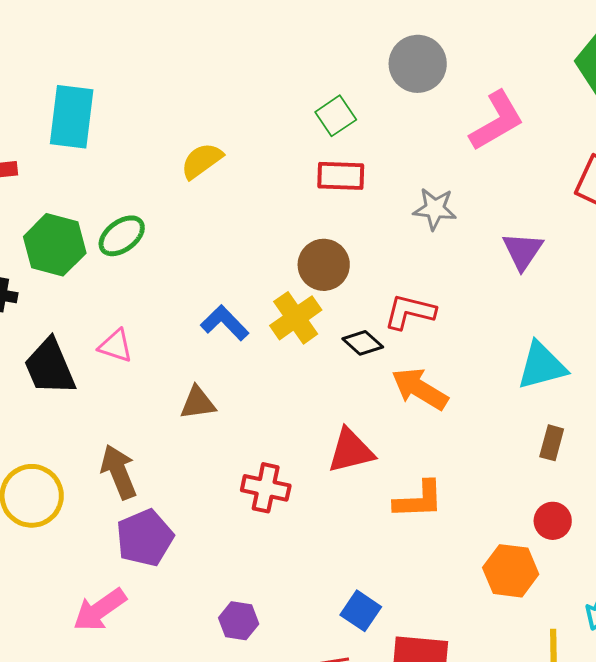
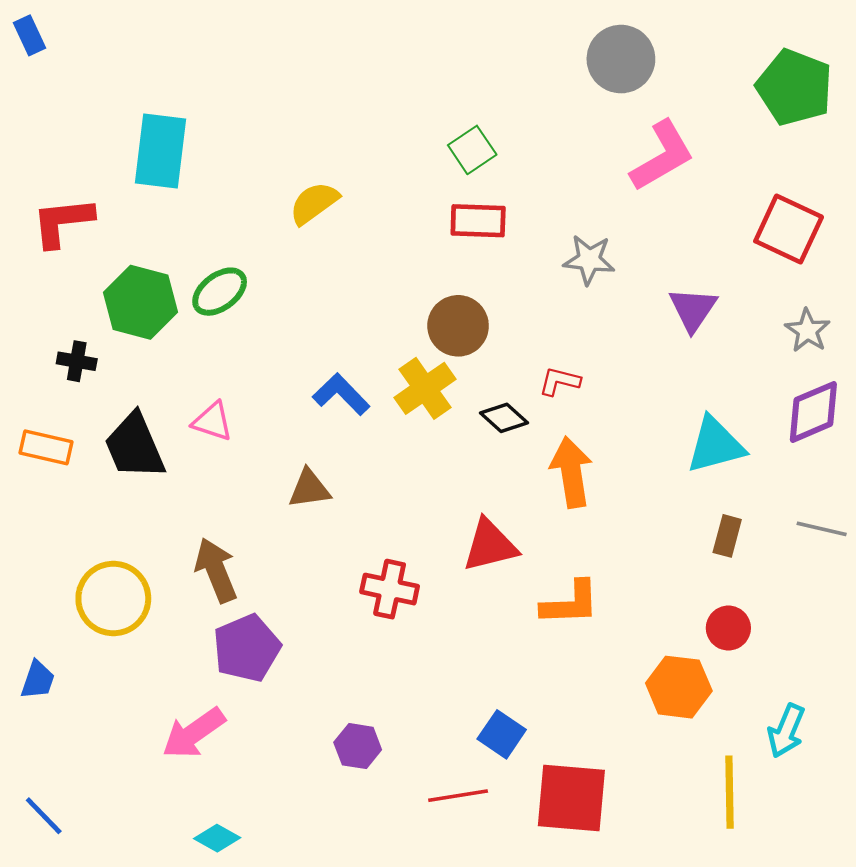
gray circle: (418, 64) -> (621, 59), moved
red L-shape: (410, 312) -> (560, 381), size x0.7
orange arrow: (420, 389) -> (571, 472), turned 50

